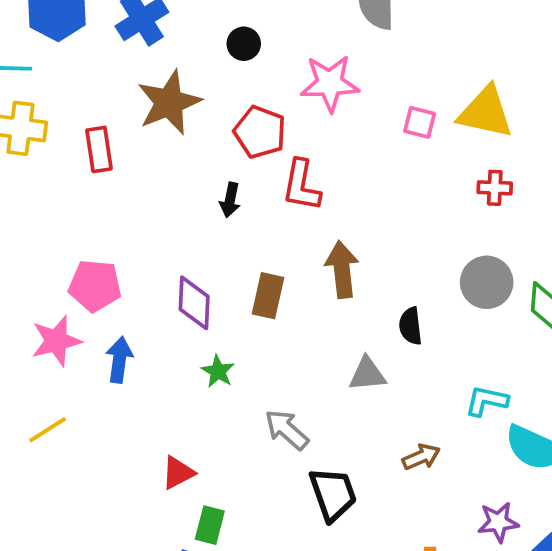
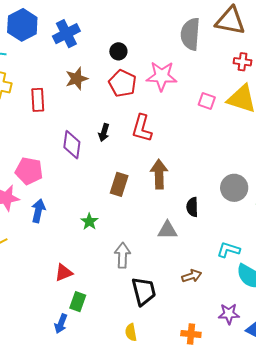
brown star: (169, 103) -> (77, 79), size x0.7
red pentagon: (260, 132) -> (123, 83), moved
red cross: (495, 188) -> (243, 62), moved
purple diamond: (194, 303) -> (72, 145), moved
gray arrow: (287, 430) -> (123, 255), turned 45

